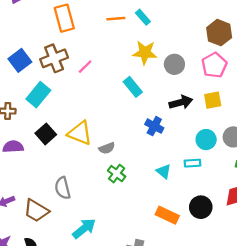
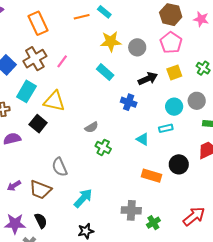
yellow triangle: (80, 133) -> (54, 101), moved

